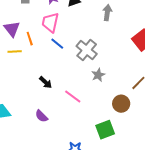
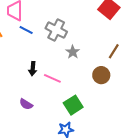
black arrow: (45, 82) -> (33, 69), moved, turned 64
green square: (105, 130) -> (73, 105), moved

